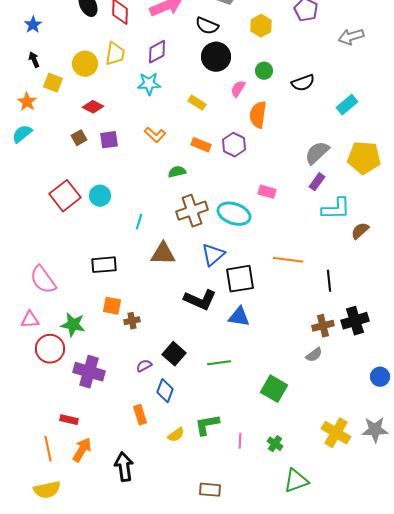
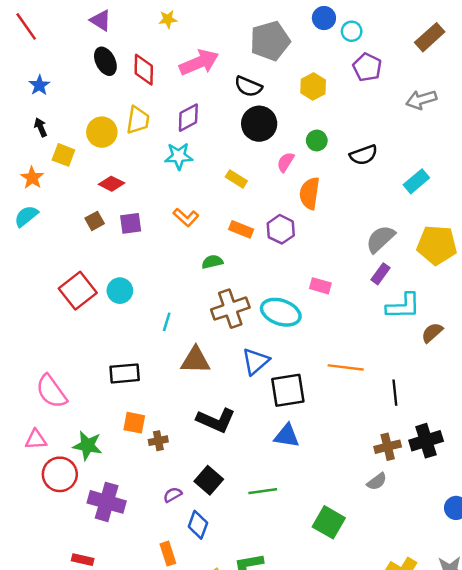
black L-shape: (200, 300) -> (216, 420), moved

